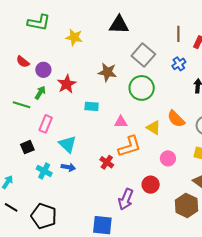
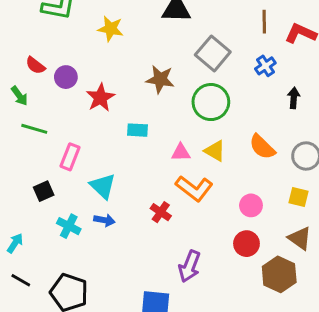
green arrow: (40, 93) -> (19, 96), moved, turned 112
yellow triangle: (154, 128) -> (215, 151), moved
orange L-shape: (130, 146) -> (194, 188), turned 55
red circle: (151, 185) -> (246, 244), moved

